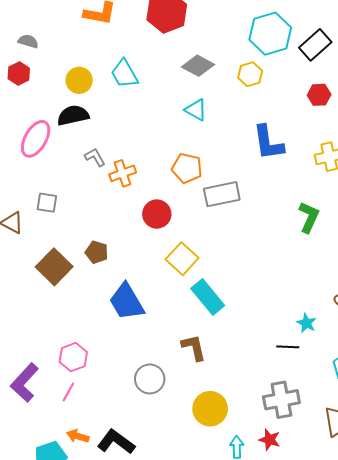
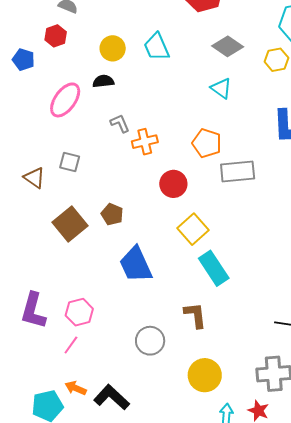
black semicircle: (73, 115) -> (103, 81), size x0.7
purple L-shape: (24, 383) -> (33, 311), moved, turned -33

